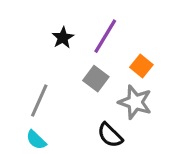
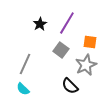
orange square: (141, 66) -> (90, 42), turned -32
gray star: (135, 102) -> (86, 65), turned 30

